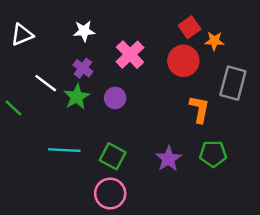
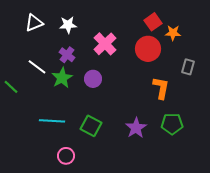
white triangle: (22, 35) -> (34, 23), moved
gray rectangle: (233, 83) -> (188, 67), size x0.6
pink circle: (110, 193) -> (66, 156), moved, size x0.7

